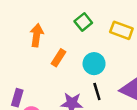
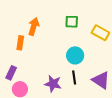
green square: (83, 22) -> (72, 22), turned 32
orange rectangle: (58, 58) -> (20, 43), moved, turned -32

